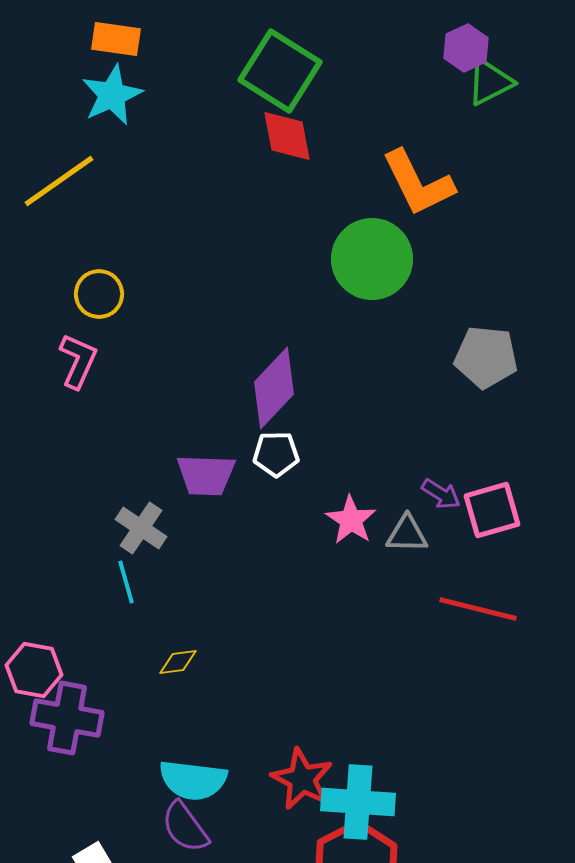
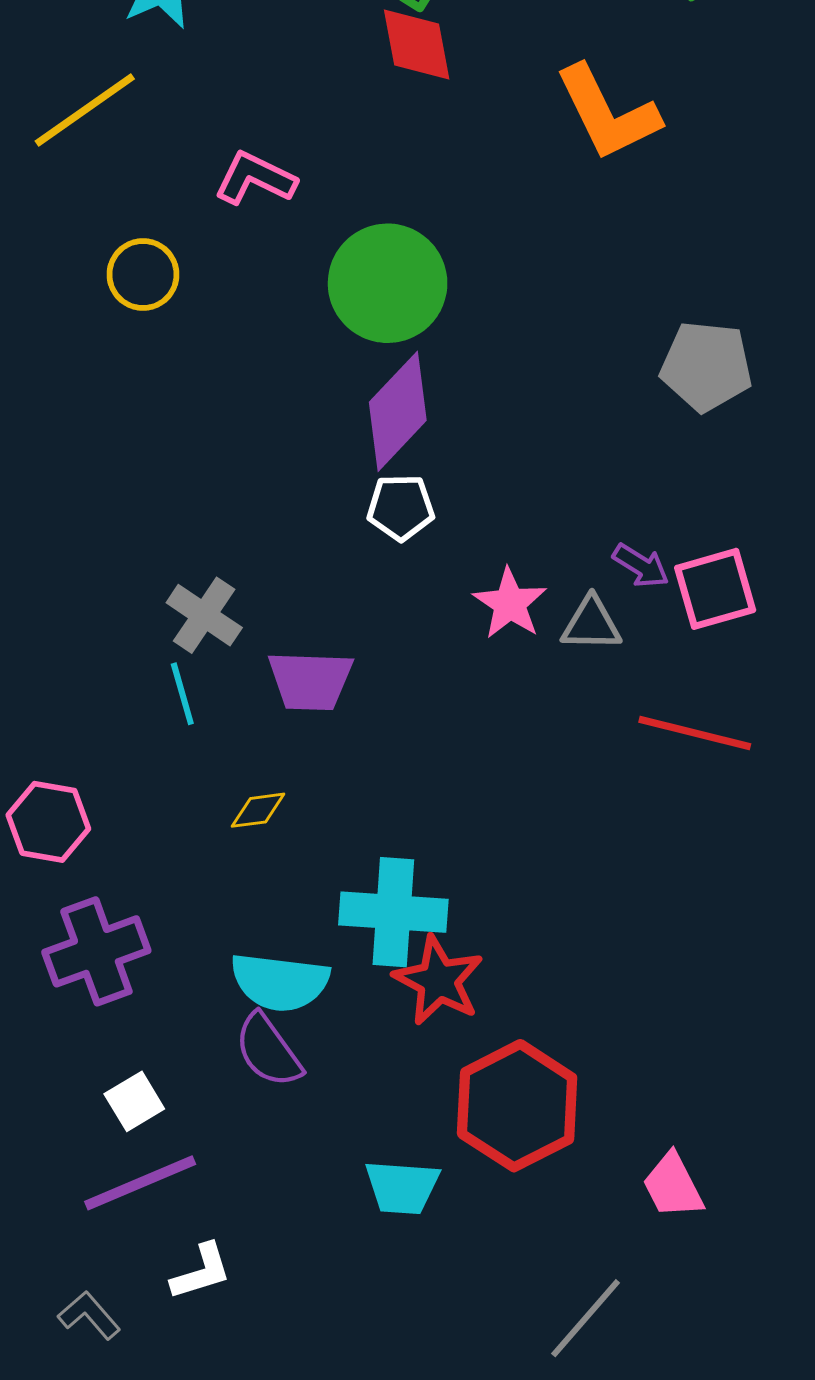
green circle: (372, 259) -> (388, 283), moved
pink L-shape: (78, 361) -> (255, 178), moved, turned -88
purple trapezoid: (206, 475) -> (310, 681), moved
purple cross: (67, 718) -> (96, 951), moved, turned -30
cyan cross: (358, 802) -> (393, 912), moved

